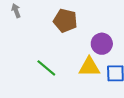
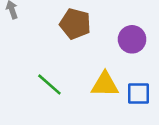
purple circle: (102, 44) -> (132, 39), moved

